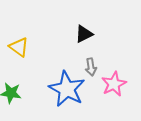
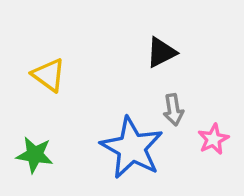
pink star: (114, 84) -> (213, 139), size x0.7

